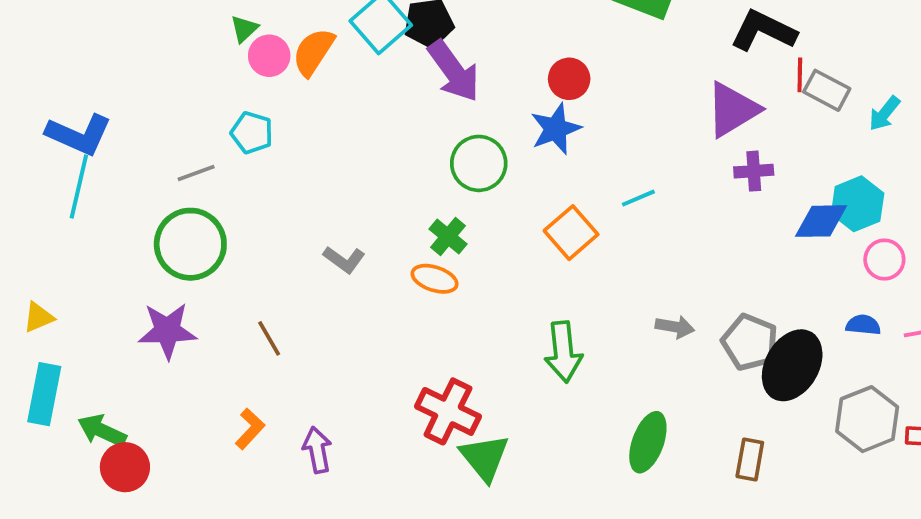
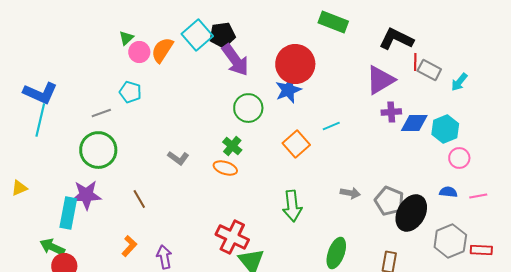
red circle: (569, 79) -> (295, 64), size x1.8
blue diamond: (821, 221) -> (414, 123), moved
cyan rectangle: (44, 394) -> (68, 213), moved

